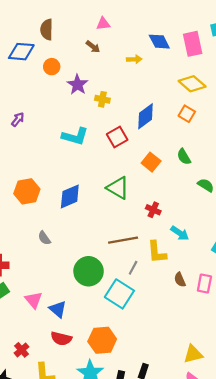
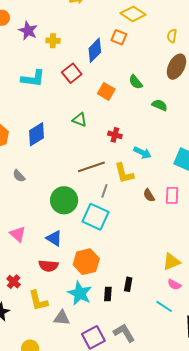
orange square: (187, 114) -> (119, 37), moved
green triangle: (118, 188) -> (79, 120), size x0.7
blue triangle: (58, 309) -> (54, 238), moved

